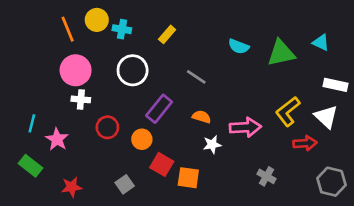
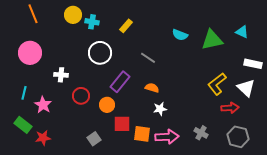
orange line: (68, 29) -> (33, 14), moved
pink circle: (76, 70) -> (30, 53), moved
pink arrow: (245, 127) -> (167, 137), moved
red square: (162, 164) -> (122, 124), turned -30
gray hexagon: (331, 182) -> (238, 137), moved
red star: (72, 187) -> (43, 138), moved

